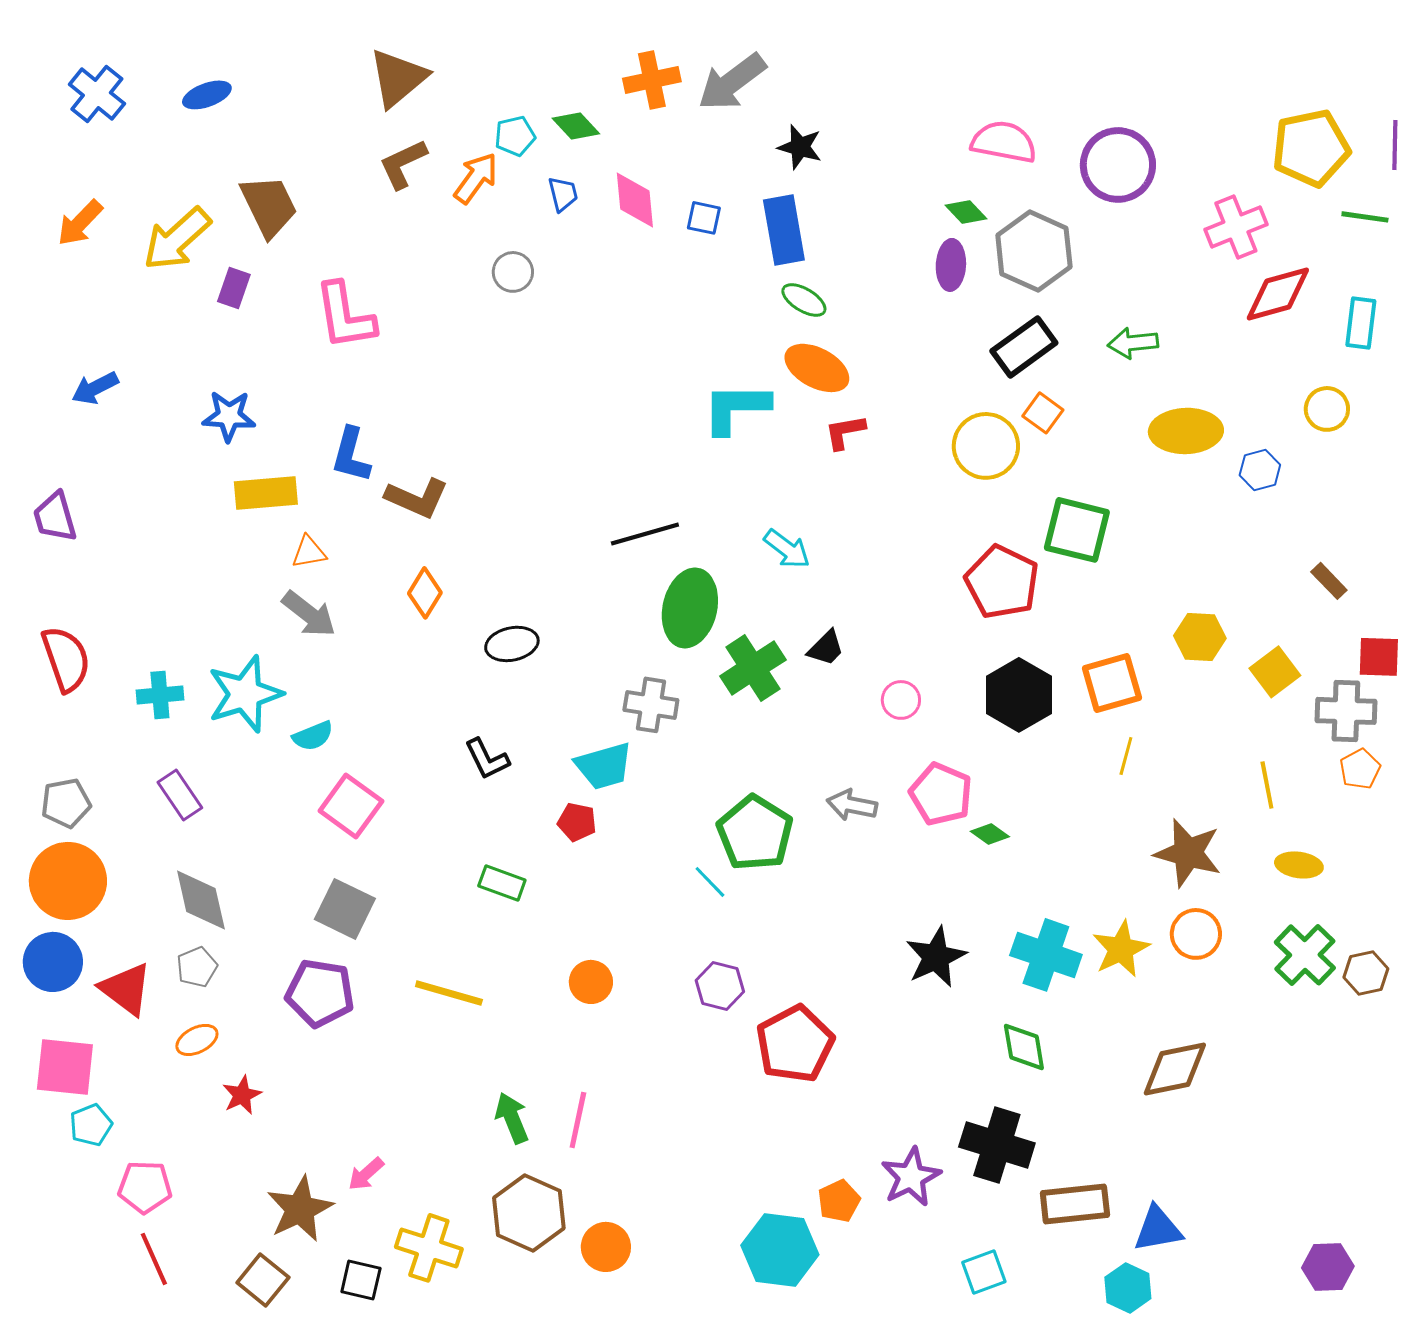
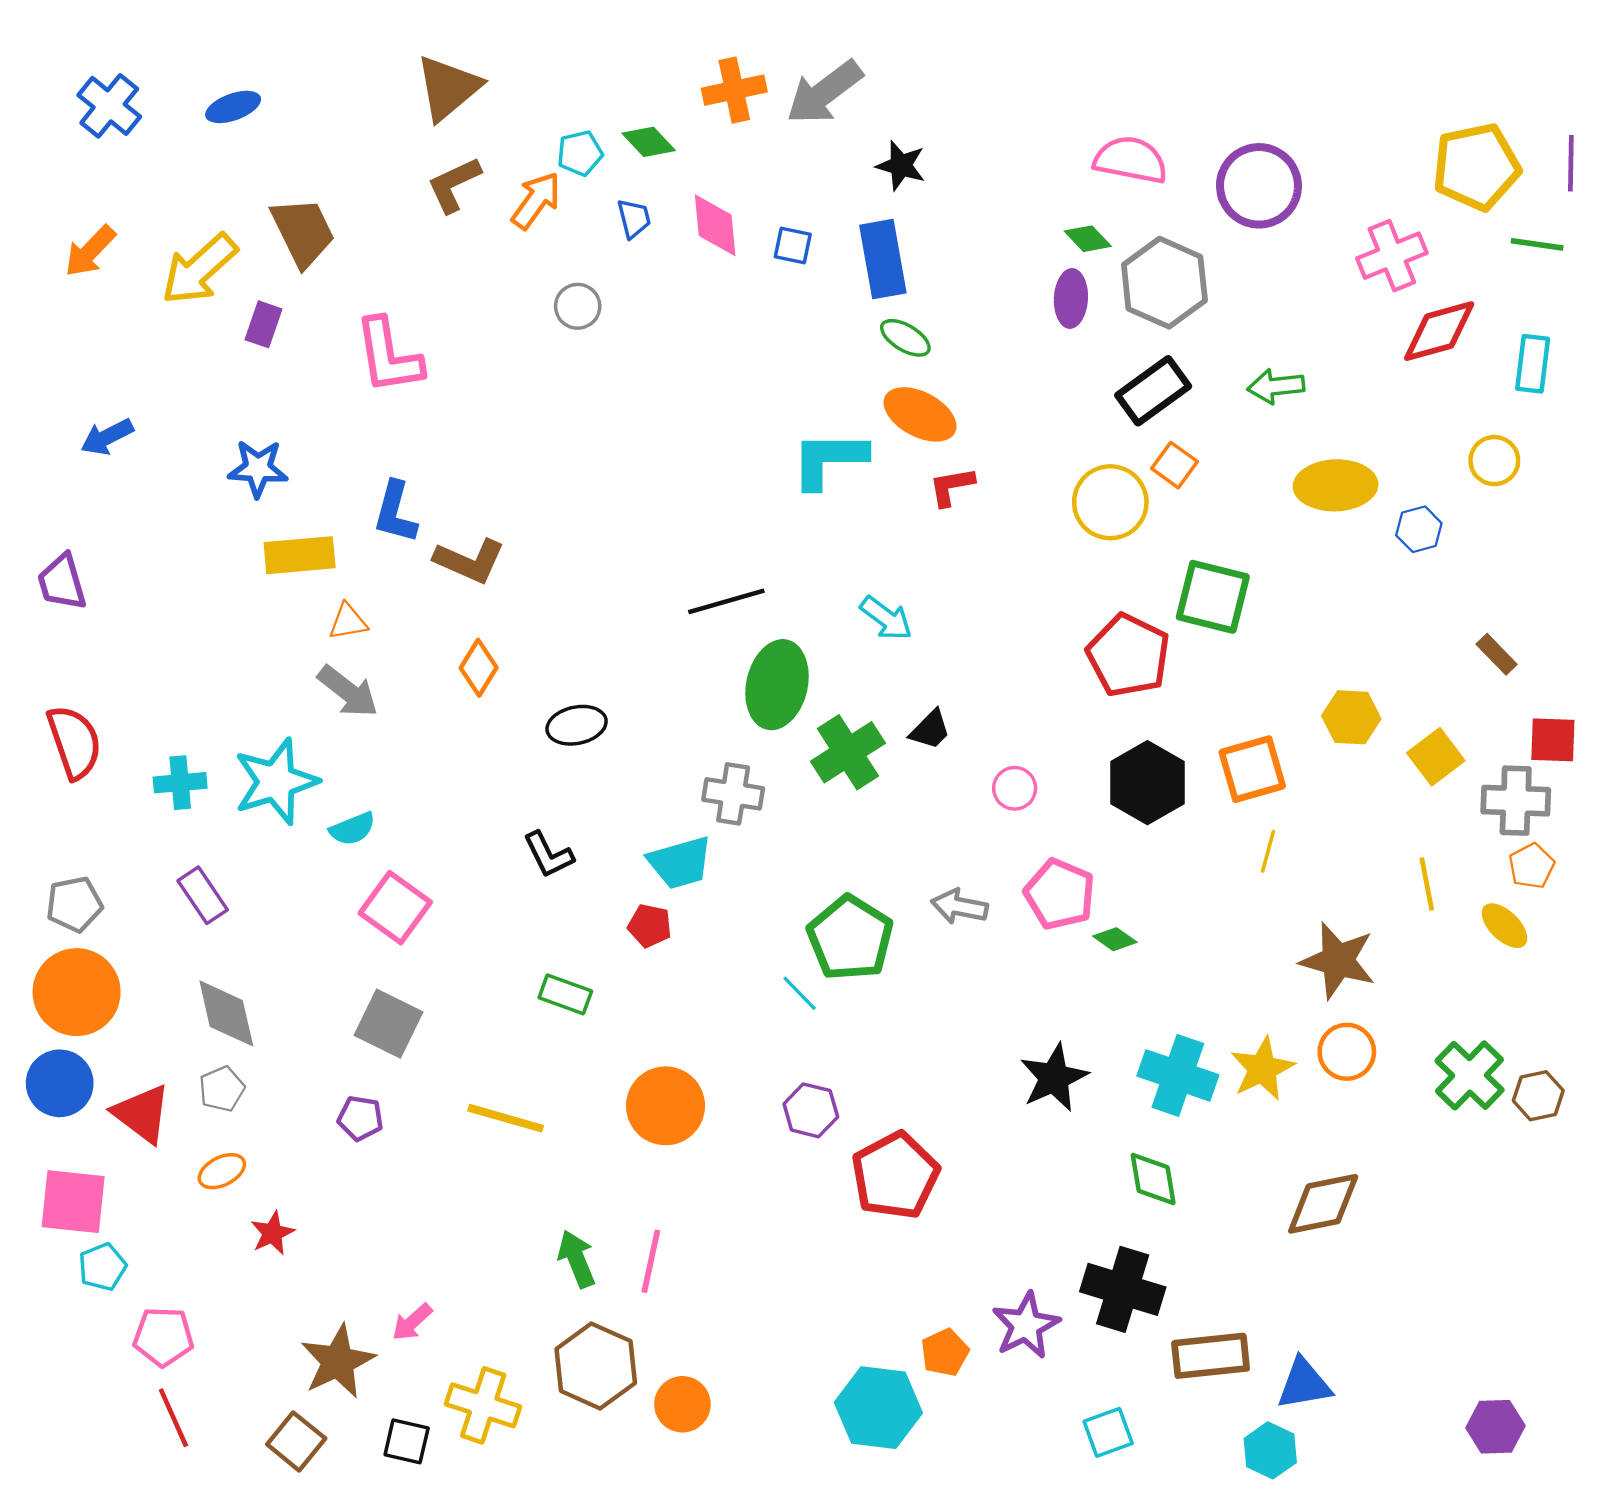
yellow ellipse: (1299, 865) -> (1504, 926), moved, turned 36
orange circle: (591, 982) -> (666, 1106), size x1.6
purple pentagon: (320, 993) -> (360, 1118), size x0.6

